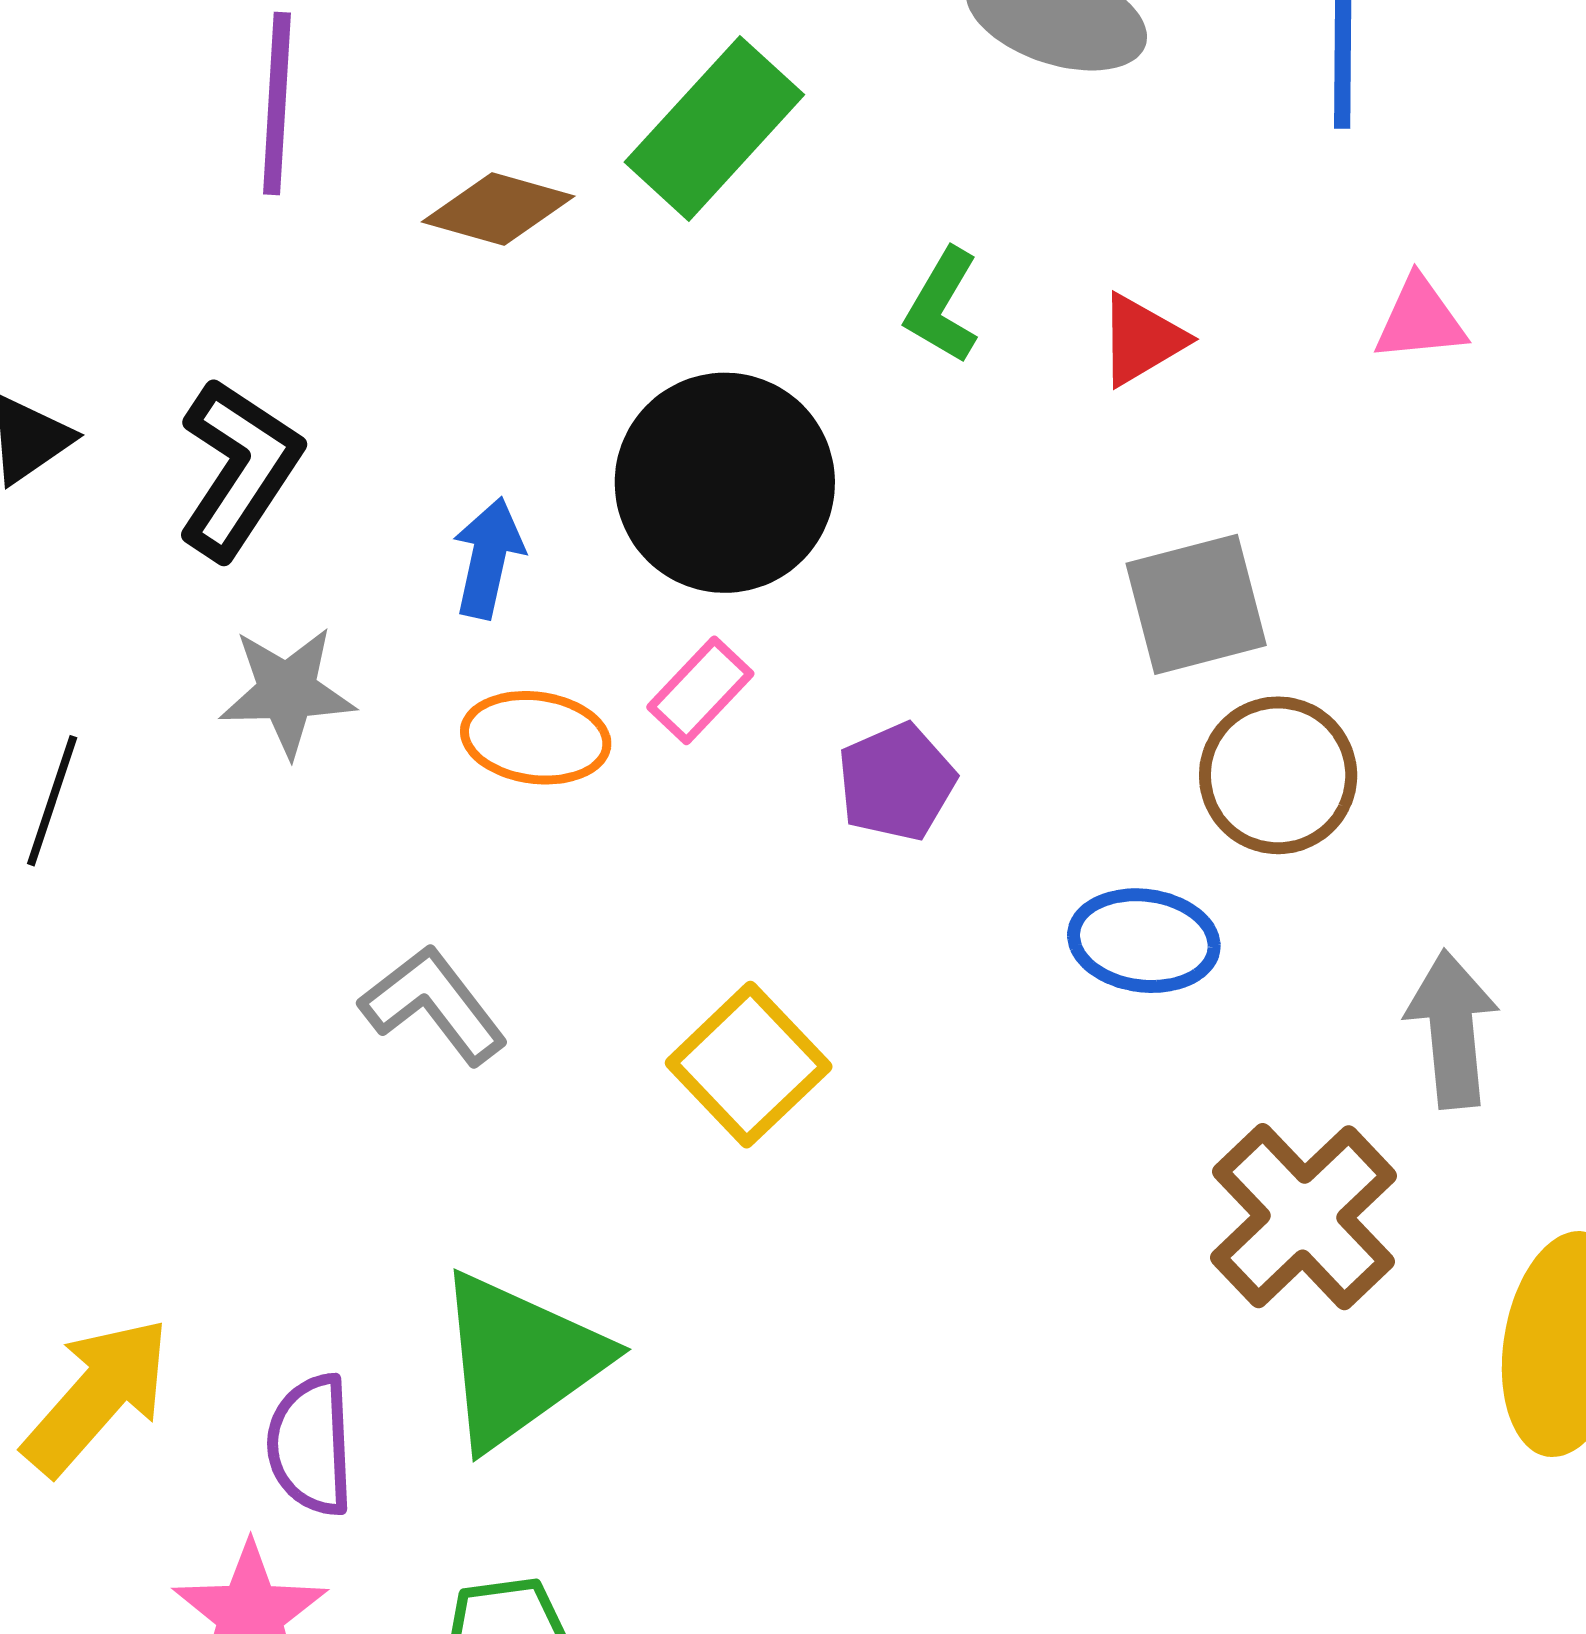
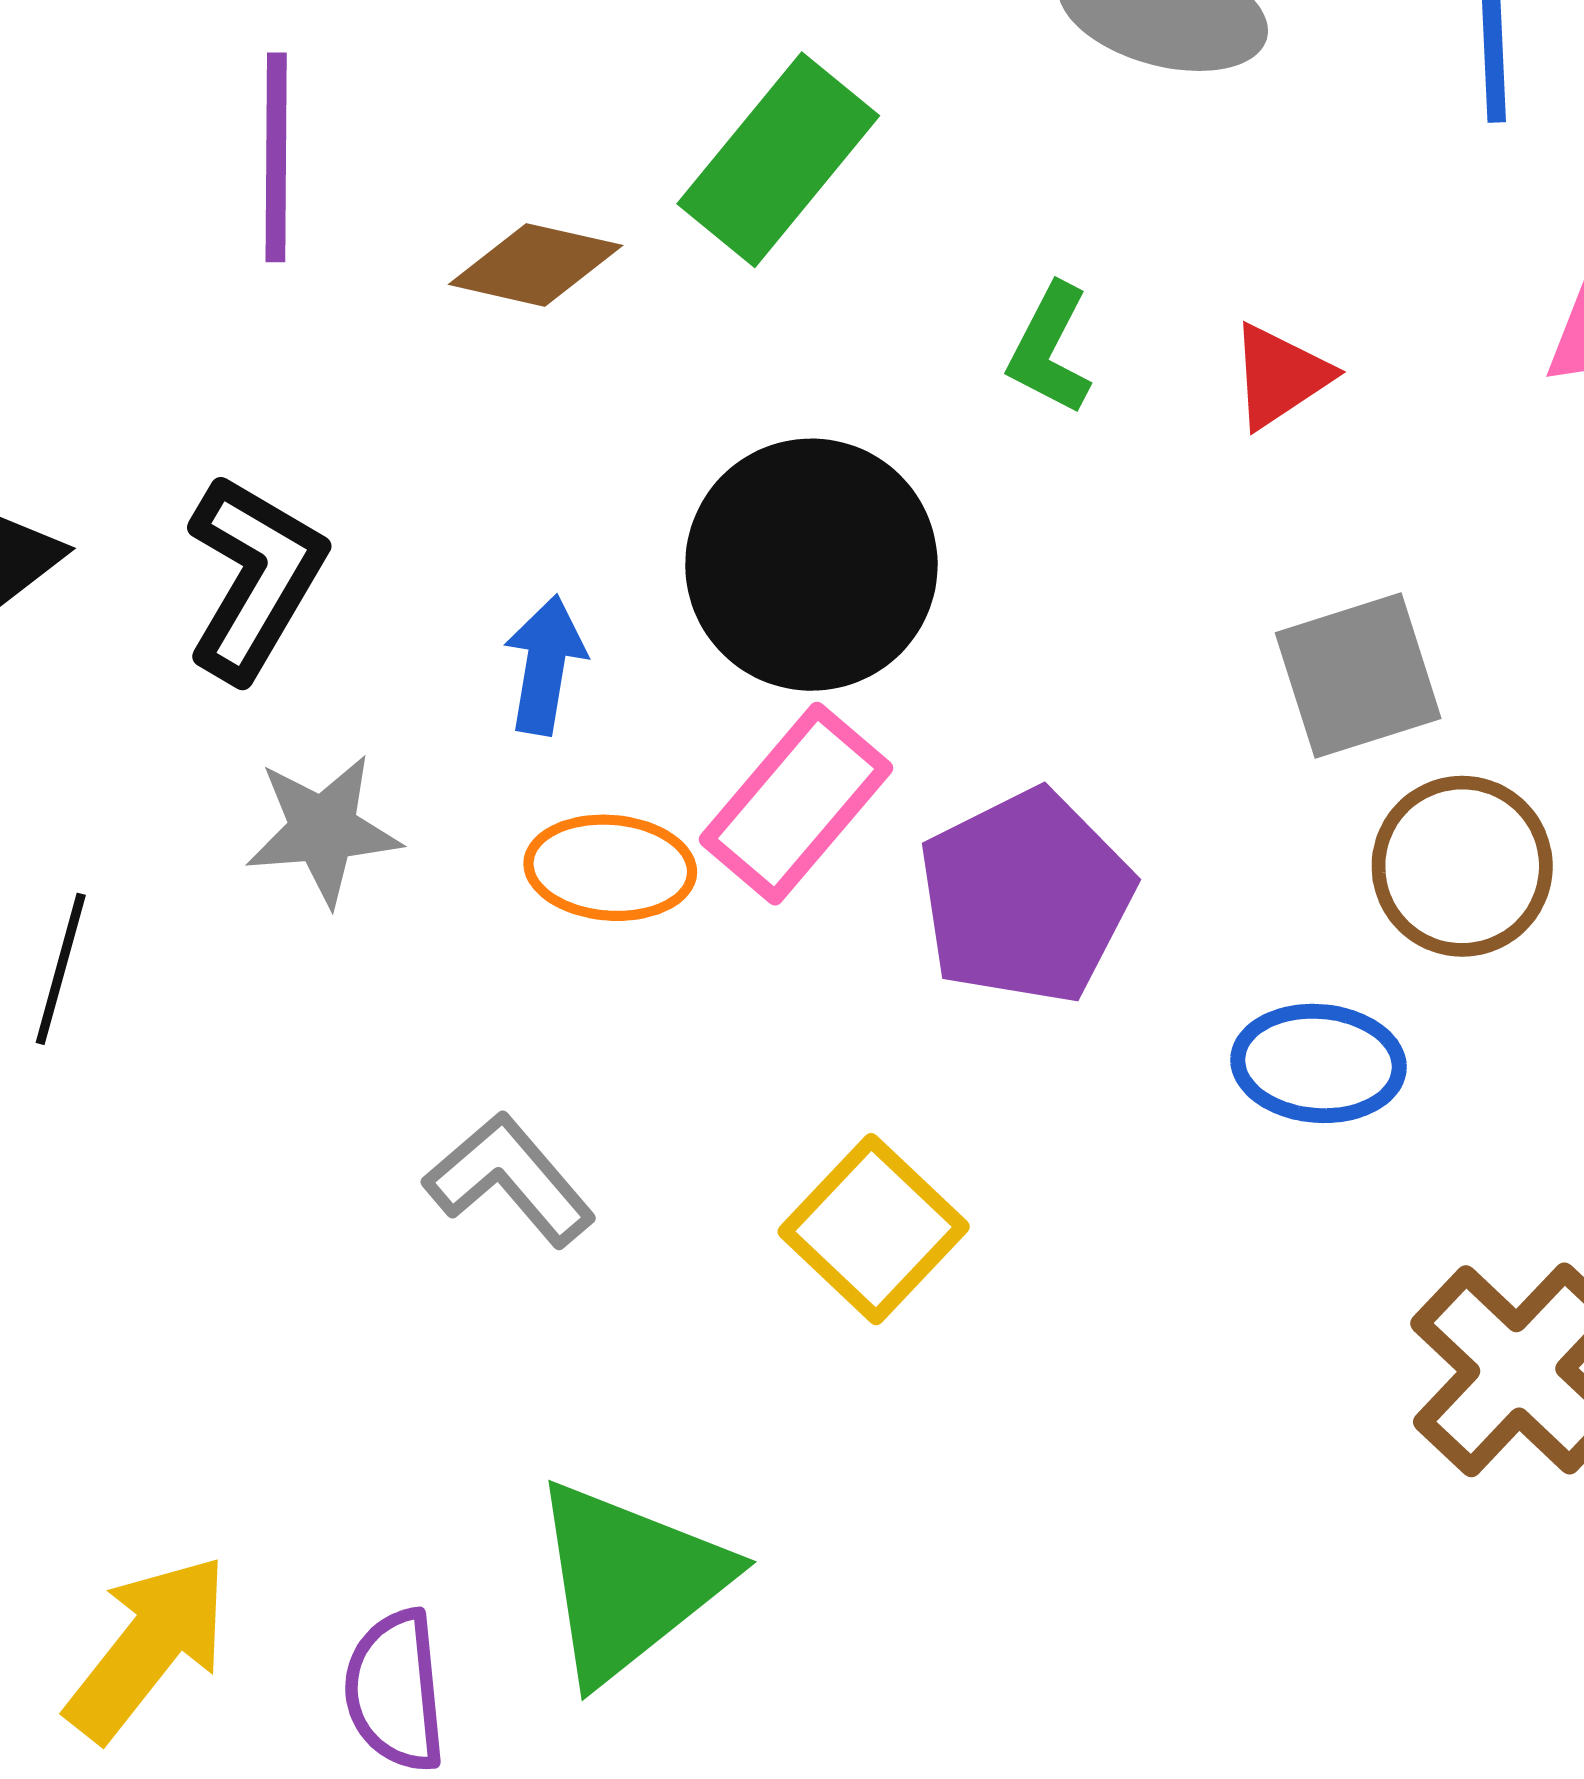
pink rectangle: (700, 690) -> (796, 804), size x1.6
purple pentagon: (896, 782) -> (1026, 897), size x1.6

